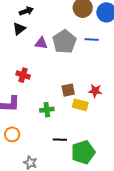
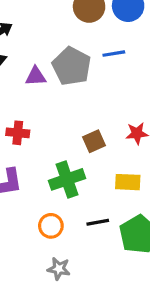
yellow rectangle: (80, 105) -> (128, 182), moved
green cross: (47, 110) -> (67, 179), size x1.5
orange circle: (12, 134) -> (51, 226), moved

